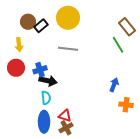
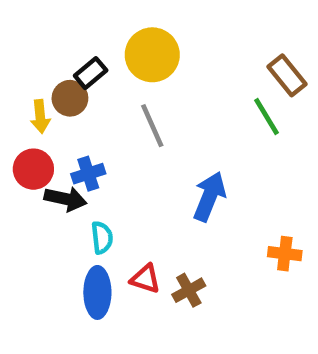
brown circle: (28, 22) -> (70, 98), moved
gray line: (68, 49) -> (152, 126), turned 60
black arrow: (48, 81) -> (65, 199), moved
blue arrow: (114, 85) -> (209, 196), moved, size x1.5
brown cross: (66, 128) -> (189, 290), moved

